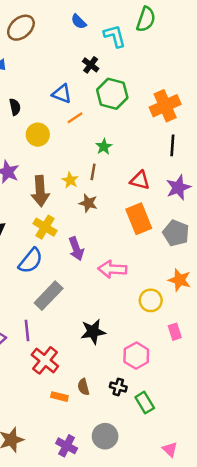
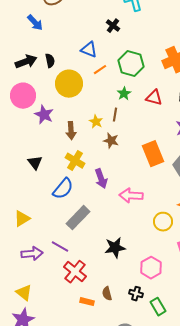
green hexagon: (112, 94) -> (131, 64), moved
yellow circle: (38, 135) -> (69, 84), size x1.4
red triangle: (140, 180) -> (154, 98), moved
brown arrow: (40, 191) -> (71, 131), size x0.7
purple line: (27, 330) -> (60, 247), turned -54

